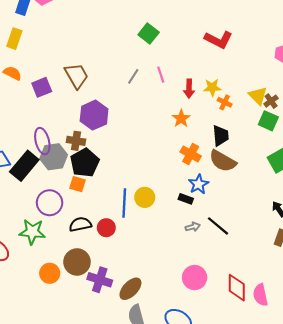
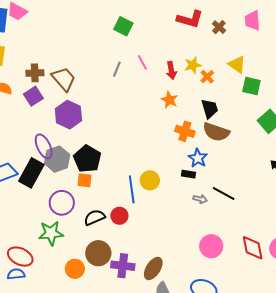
brown cross: (271, 101) -> (219, 27), moved
orange cross: (225, 102) -> (207, 77), turned 32
purple hexagon: (94, 115) -> (68, 115), moved
brown cross: (76, 141) -> (35, 73), moved
gray arrow: (193, 227) -> (200, 199), turned 40

